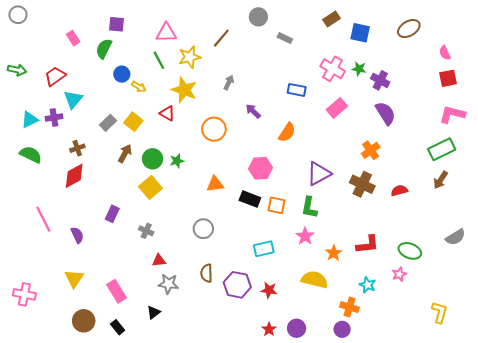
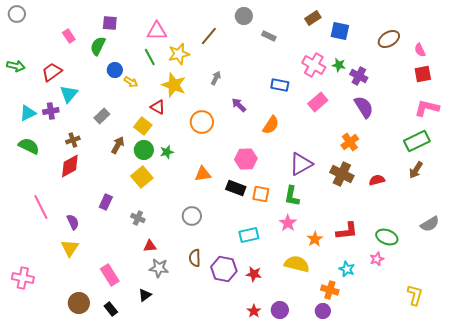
brown ellipse: (409, 29) -> (389, 39), moved
yellow square: (133, 122) -> (143, 126), moved
yellow triangle: (74, 278) -> (70, 248), moved

